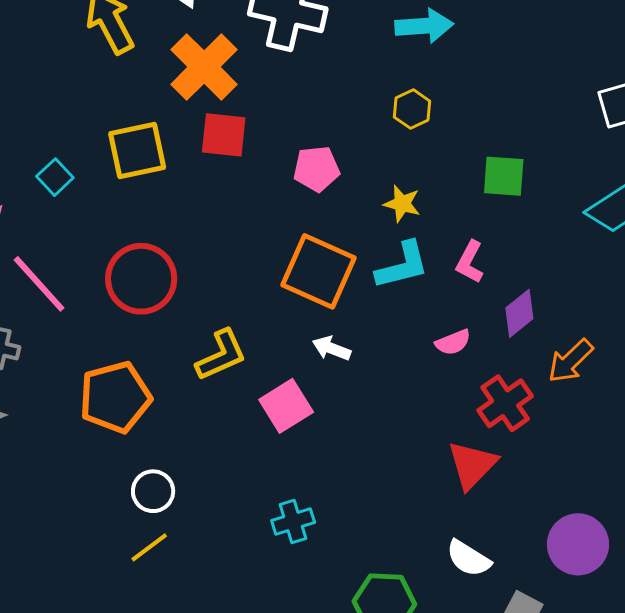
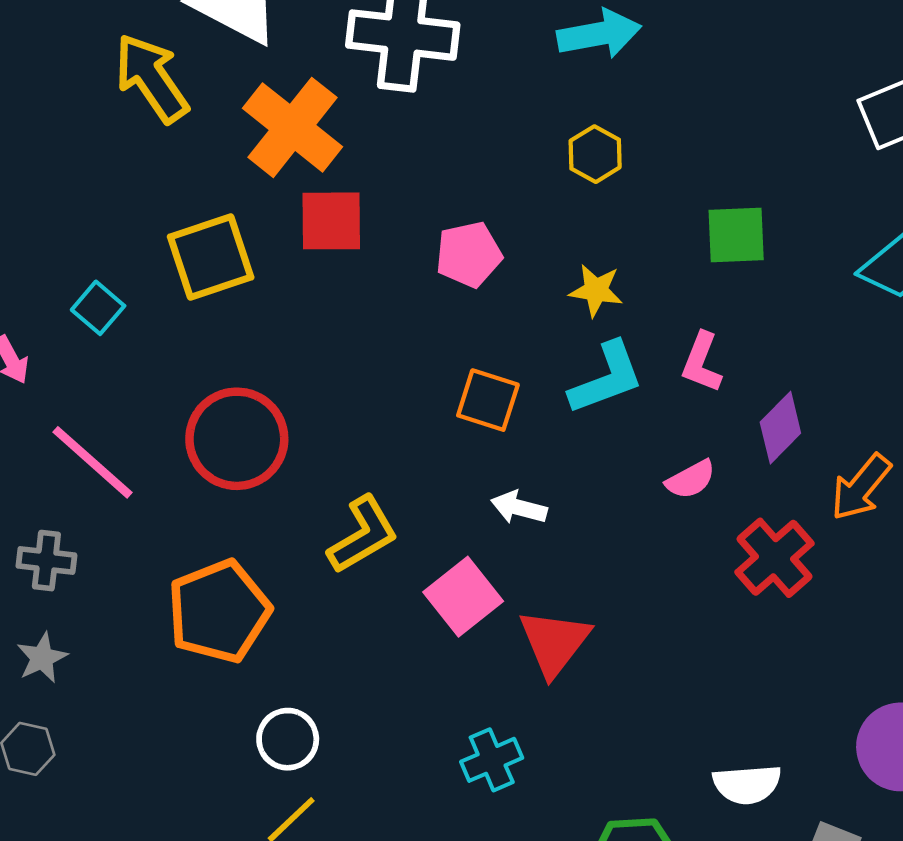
orange square: (318, 271) -> (488, 400), size x0.6
red triangle: (472, 465) -> (554, 642), moved
white semicircle: (468, 558) -> (747, 784), turned -30

